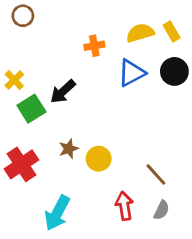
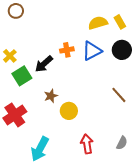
orange cross: (94, 46) -> (67, 50), moved
brown star: (69, 149) -> (51, 96), moved
brown line: (156, 174) -> (119, 95), moved
gray semicircle: (162, 210) -> (122, 143), moved

